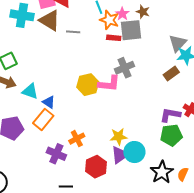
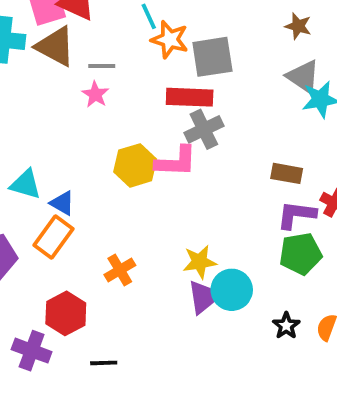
brown star: (143, 12) -> (298, 26), moved
pink star: (122, 14) -> (95, 94), moved
red rectangle: (114, 38) -> (190, 97), moved, size x1.6
gray triangle: (178, 43) -> (303, 77), turned -36
brown rectangle: (171, 73) -> (287, 173), moved, turned 49
purple cross: (56, 154) -> (32, 351), moved
red hexagon: (96, 167) -> (66, 313), moved
black star: (162, 172) -> (286, 326), size x0.6

